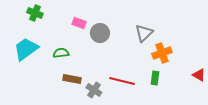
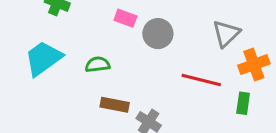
red line: (122, 81) -> (201, 80), moved

